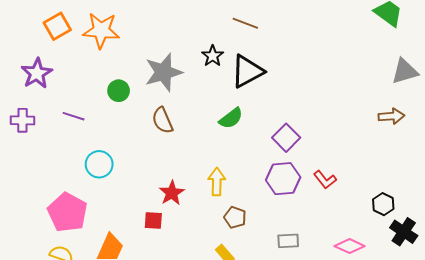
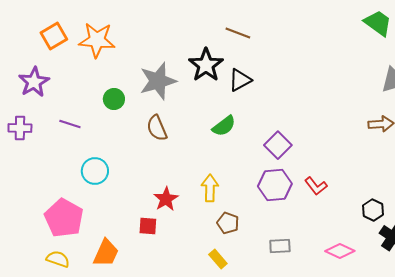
black star: (213, 56) -> (206, 65), size x1.6
black triangle: (247, 71) -> (240, 80), size x0.7

